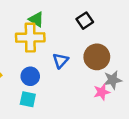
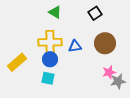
yellow cross: (30, 38) -> (50, 42), moved
blue triangle: (60, 61) -> (75, 46), turned 40
gray star: (113, 80) -> (118, 81), moved

